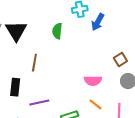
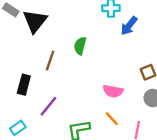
green semicircle: (57, 31) -> (80, 46), moved
purple line: (39, 102) -> (48, 106), turned -48

